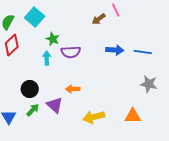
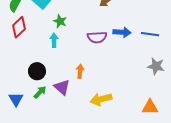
purple semicircle: (71, 52) -> (97, 37), moved
orange arrow: (73, 89) -> (80, 71), turned 96
orange triangle: (133, 116) -> (150, 107), moved

